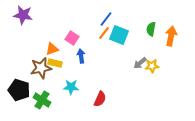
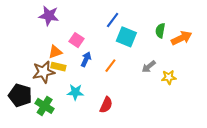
purple star: (23, 15) -> (49, 16), moved
orange line: (104, 33) -> (110, 66), moved
orange arrow: (171, 36) -> (182, 38), turned 54
blue arrow: (81, 56) -> (86, 59), turned 32
yellow star: (152, 66) -> (169, 77), moved

